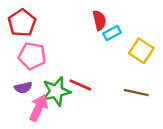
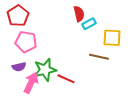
yellow square: (141, 51) -> (112, 38), turned -30
red line: (80, 85) -> (66, 79), moved
brown line: (136, 93) -> (99, 57), moved

